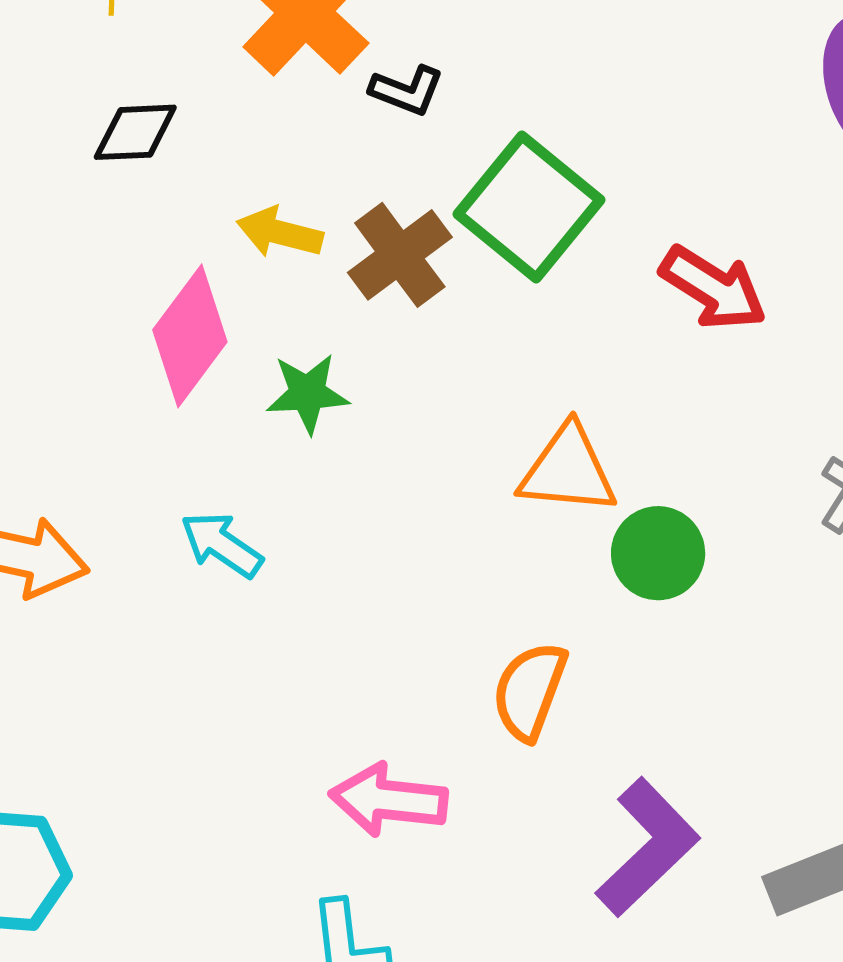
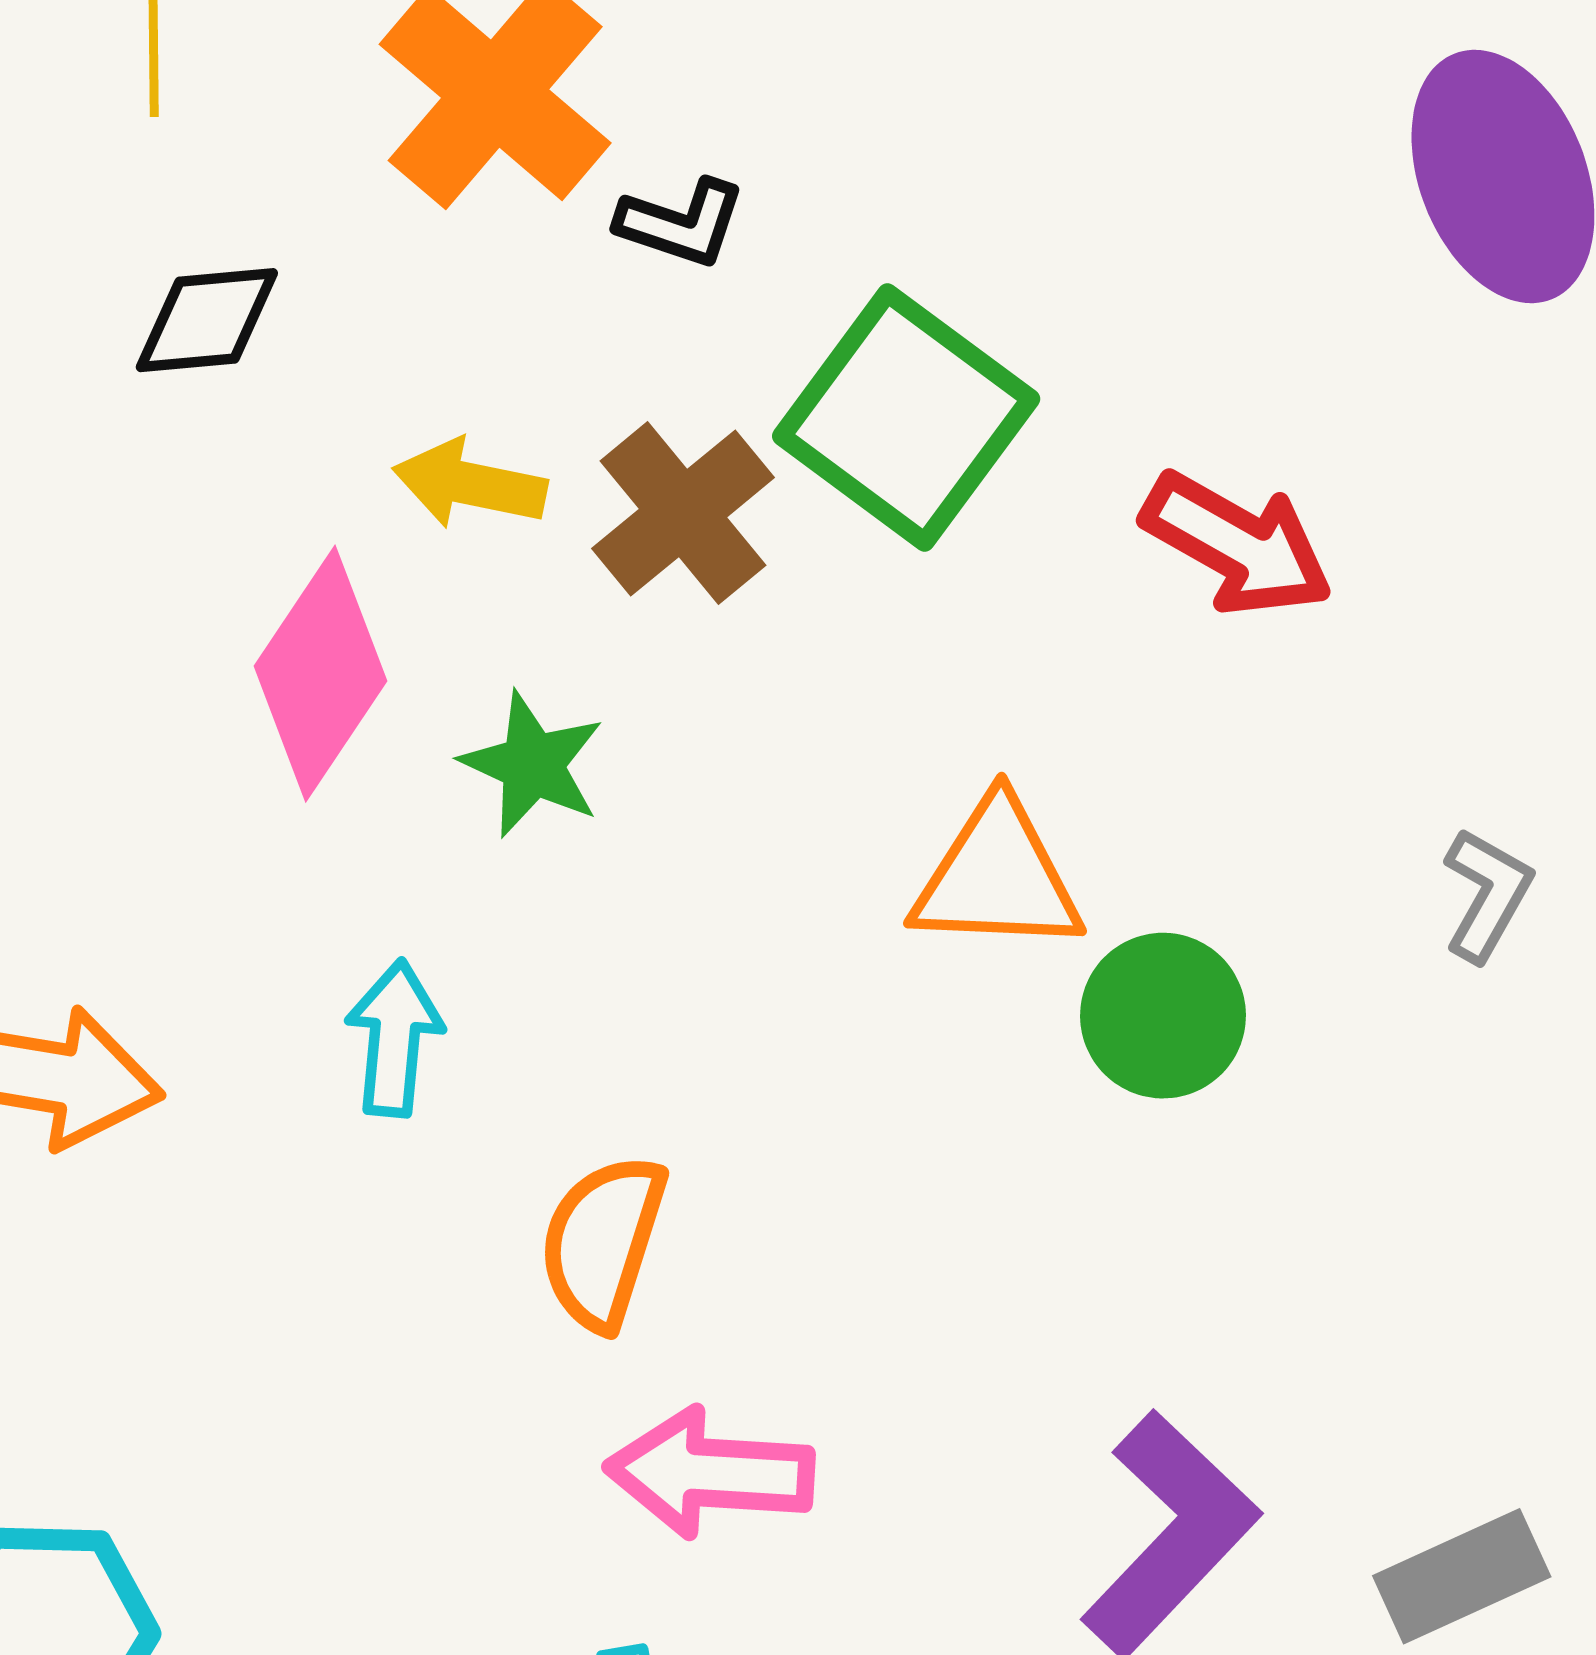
green star: (308, 393) -> (532, 765), turned 30
cyan arrow: (222, 545) -> (394, 1038), turned 64
orange semicircle: (529, 691) -> (603, 1242), moved

